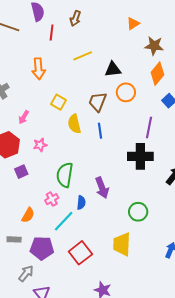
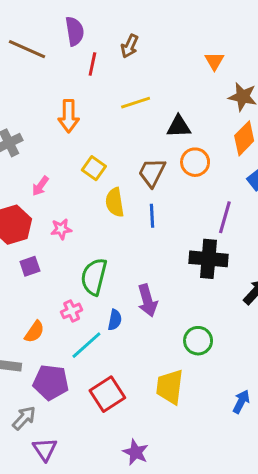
orange triangle: (133, 23) -> (214, 61), turned -32

